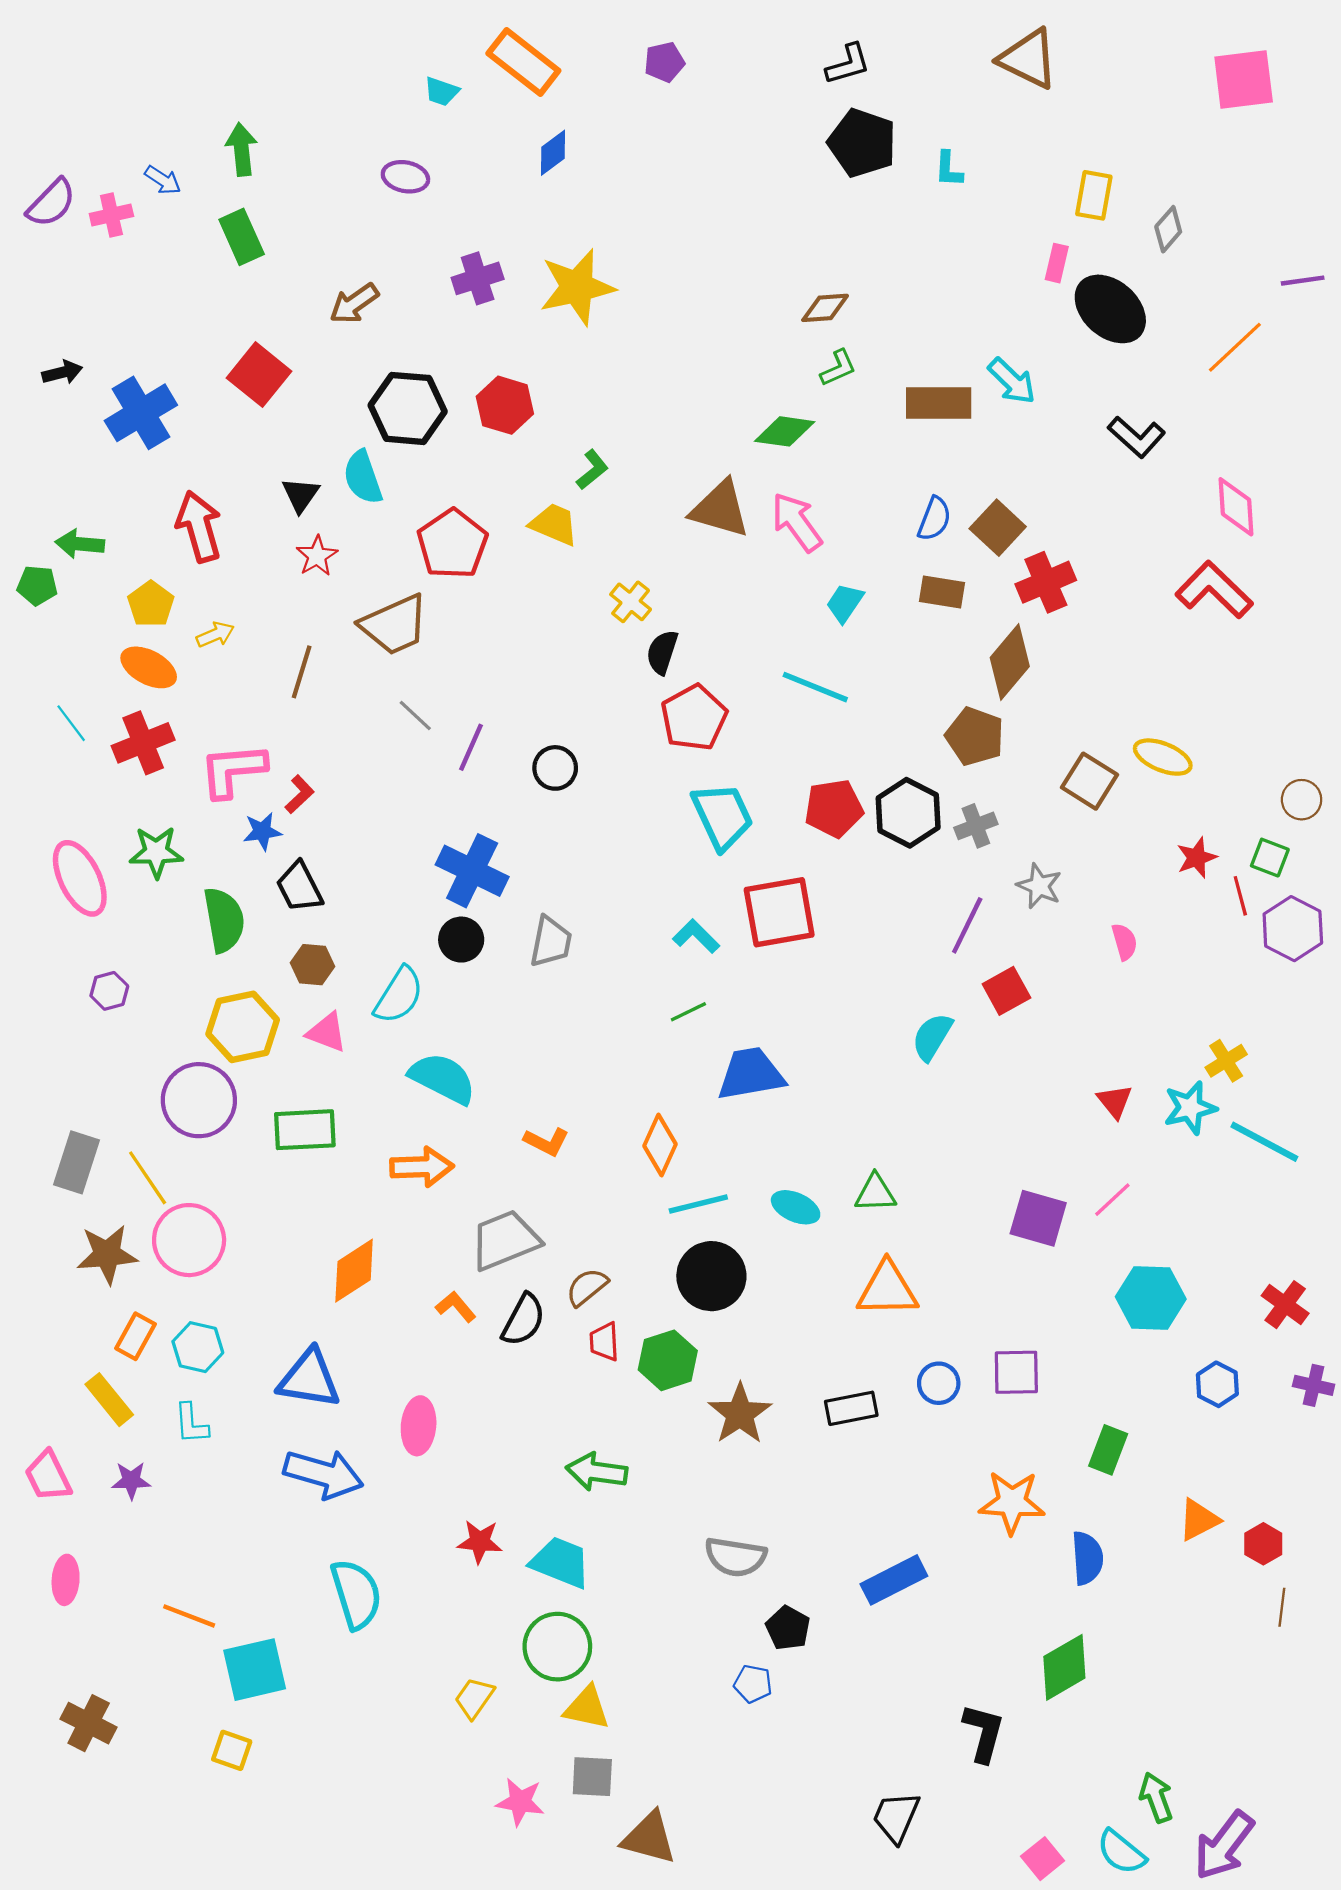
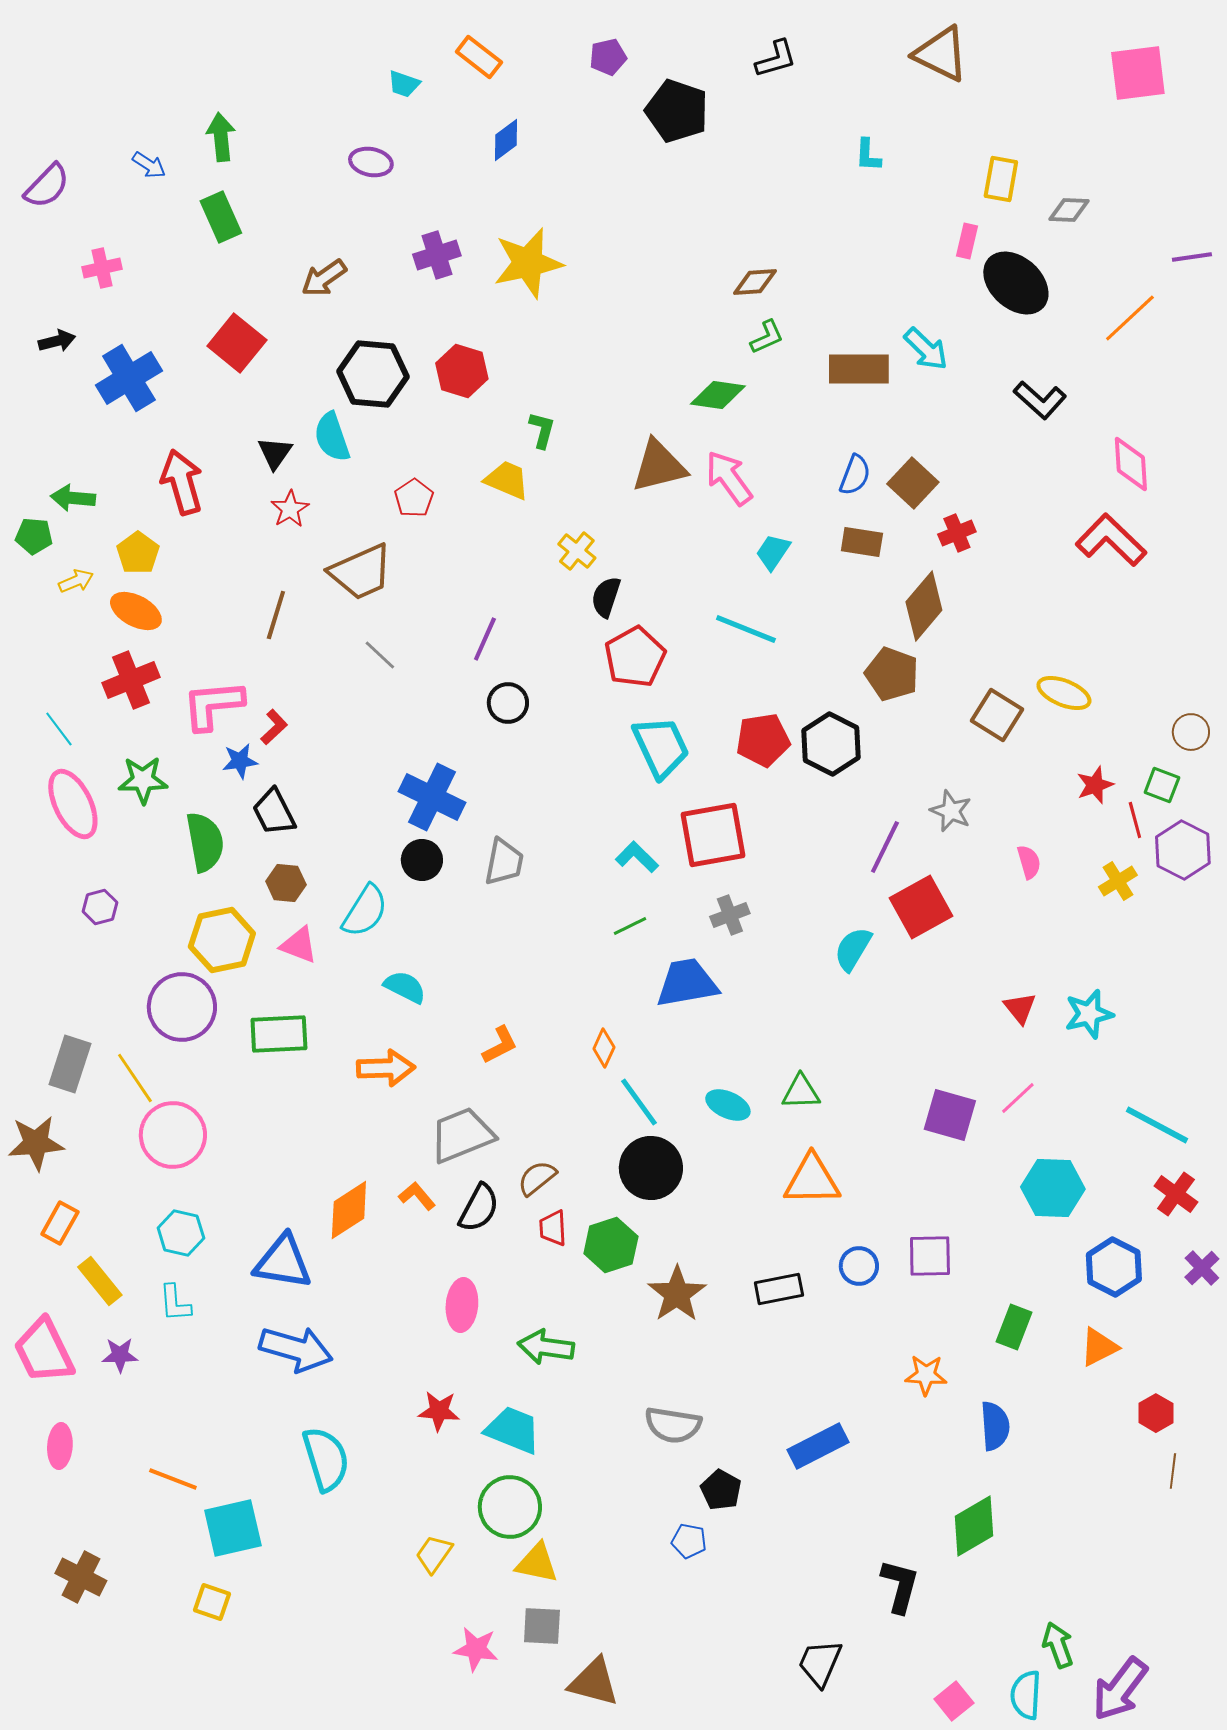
orange rectangle: (523, 62) -> (479, 57), size x0.7
black pentagon: (862, 143) -> (677, 111), moved
pink cross: (111, 215) -> (102, 268), moved
gray diamond: (1168, 229) -> (1069, 210), turned 51
green L-shape: (592, 470) -> (542, 430), turned -36
brown triangle: (720, 509) -> (659, 466), turned -30
red pentagon: (452, 544) -> (414, 498), size x0.6
red cross: (1046, 582) -> (957, 533), size x0.7
yellow arrow: (215, 635) -> (76, 581), moved
cyan line: (71, 723) -> (59, 729), moved
purple line: (471, 747) -> (485, 639), moved
gray cross: (976, 826) -> (730, 915), moved
red square: (1006, 991) -> (921, 907), size x1.4
yellow cross: (1226, 1061) -> (1118, 881), moved
cyan semicircle: (443, 1078) -> (405, 987), size x0.7
orange L-shape: (546, 1142) -> (500, 1045), turned -54
cyan line: (1264, 1142) -> (1157, 1125), moved
orange diamond: (660, 1145) -> (604, 1048), size x0.7
cyan line: (698, 1204) -> (639, 1102), turned 68
brown star: (107, 1254) -> (36, 1143), moved
orange diamond: (354, 1271) -> (349, 1210), moved
orange rectangle: (136, 1336) -> (60, 1223), moved
blue hexagon: (1217, 1384) -> (1114, 1267), size x1.4
purple cross: (1314, 1385) -> (1202, 1268), turned 33
pink ellipse: (419, 1426) -> (462, 1305), moved
pink trapezoid: (48, 1476) -> (44, 1351), size x1.4
orange star: (1012, 1502) -> (926, 1375), size x0.7
orange triangle: (1199, 1520) -> (1099, 1347), moved
cyan semicircle: (1121, 1852) -> (1026, 1695), turned 54

